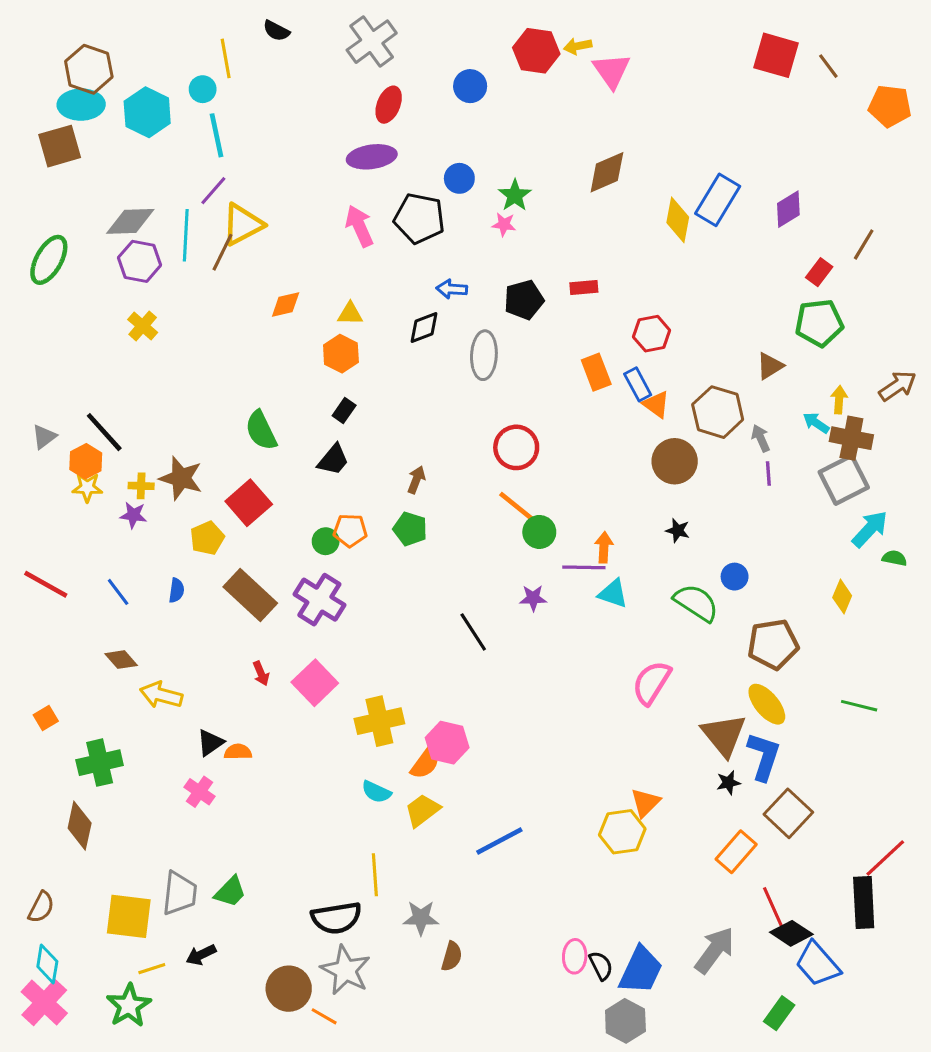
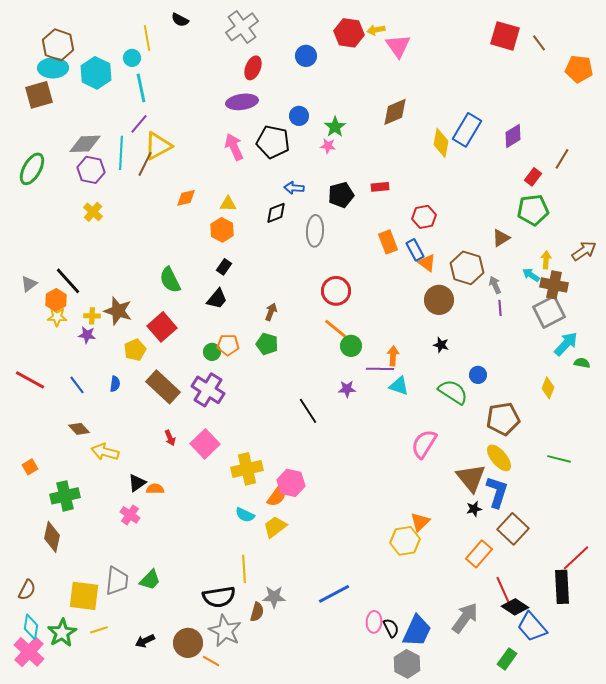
blue line: (499, 841) -> (334, 594), moved
black arrow: (201, 955) -> (145, 641), moved
brown semicircle: (452, 956) -> (257, 612), moved
green star: (129, 1006) -> (62, 633), moved

